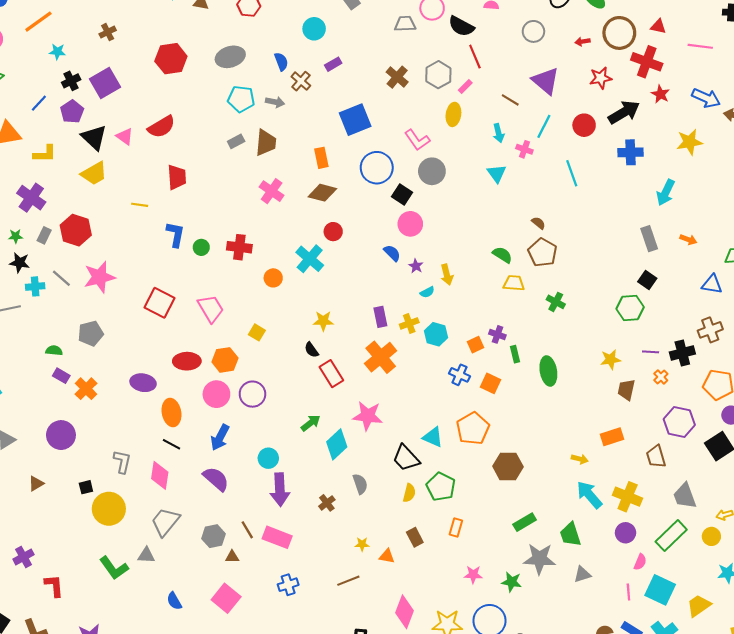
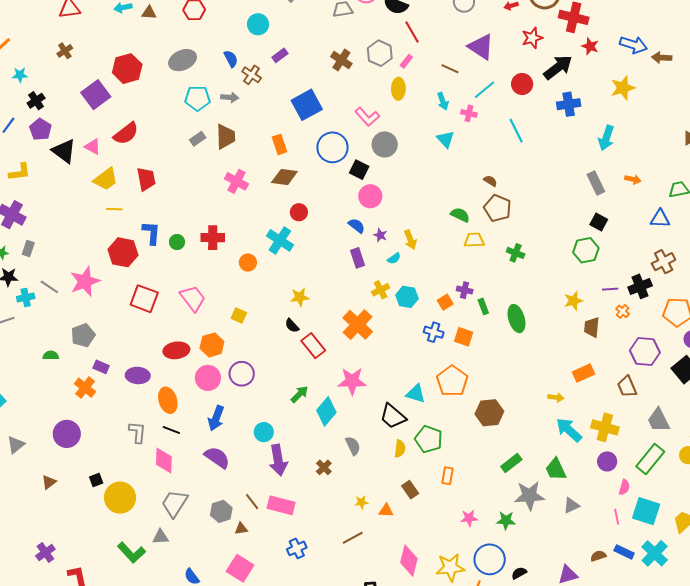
purple square: (105, 83) -> (96, 95), moved
cyan line: (544, 126) -> (485, 90), turned 30
yellow trapezoid: (94, 173) -> (106, 179), moved
red hexagon: (76, 230) -> (123, 252), moved
purple rectangle: (380, 317) -> (357, 258), moved
purple rectangle: (61, 376) -> (101, 367), moved
gray L-shape: (122, 462) -> (137, 432), moved

